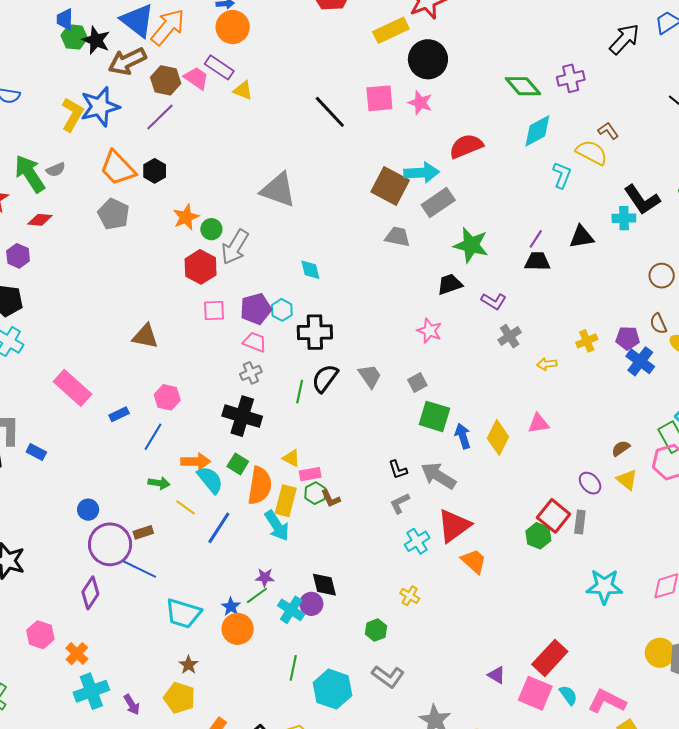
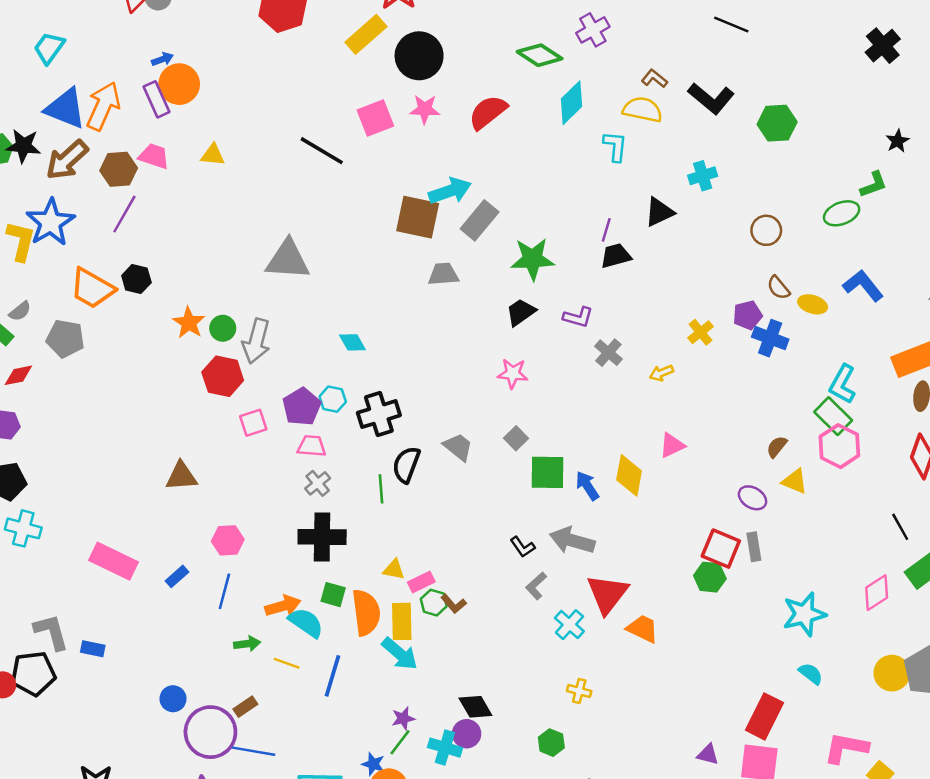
purple rectangle: (219, 67) -> (156, 99), moved, turned 48
red semicircle: (466, 146) -> (488, 112), moved
black L-shape: (642, 200) -> (711, 98), moved
gray pentagon: (114, 214) -> (65, 339), moved
cyan semicircle: (568, 695) -> (811, 674), moved

